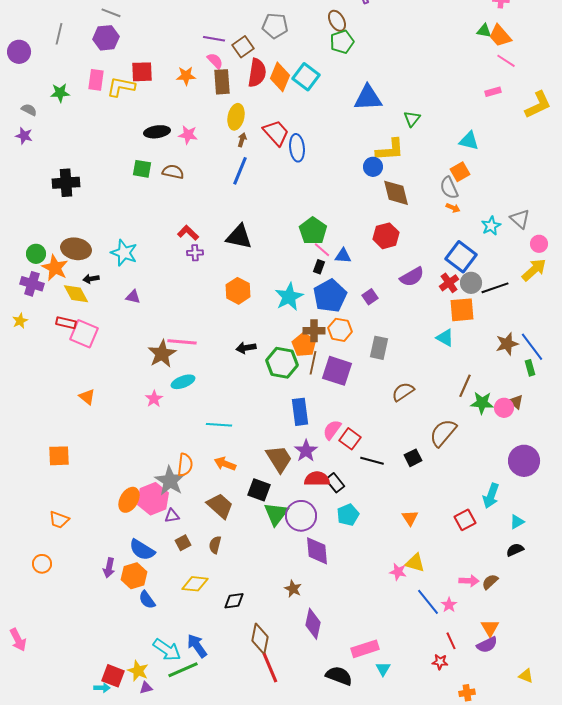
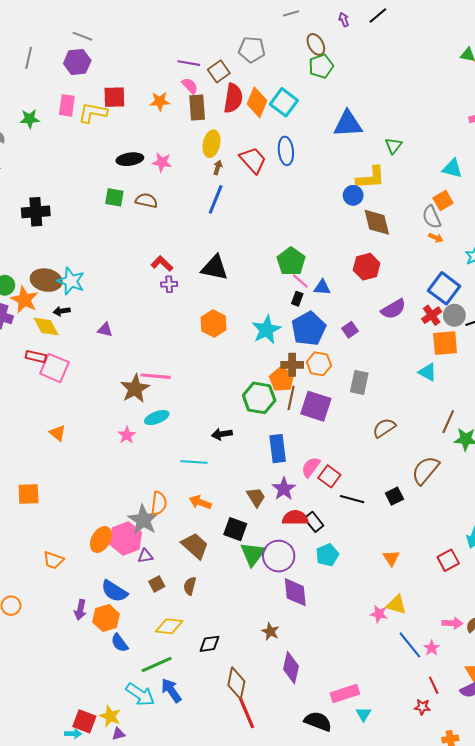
blue ellipse: (297, 148) -> (286, 151), moved
cyan star: (124, 253) -> (71, 281), moved
black arrow: (246, 348) -> (222, 434), moved
brown trapezoid: (279, 459) -> (256, 497), size x0.7
orange trapezoid: (59, 520) -> (53, 560), moved
green line: (183, 670) -> (157, 665), moved

